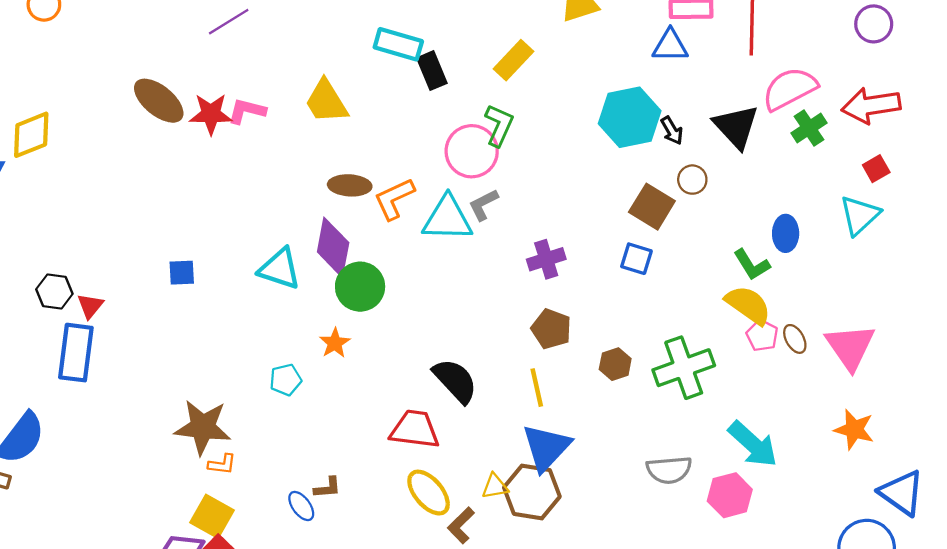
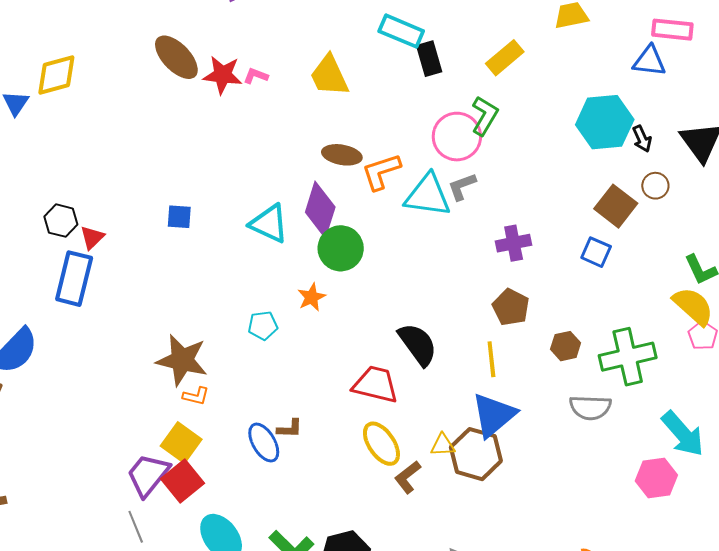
pink L-shape: (247, 111) -> (256, 76), size x0.7
gray semicircle: (669, 470) -> (590, 407), moved
blue ellipse: (301, 506) -> (264, 443), size x1.4

